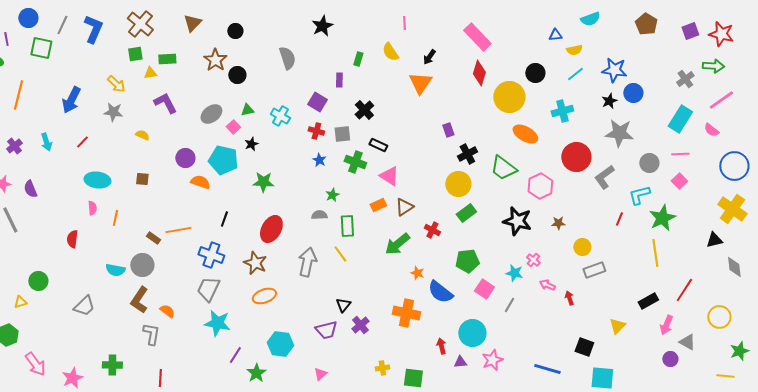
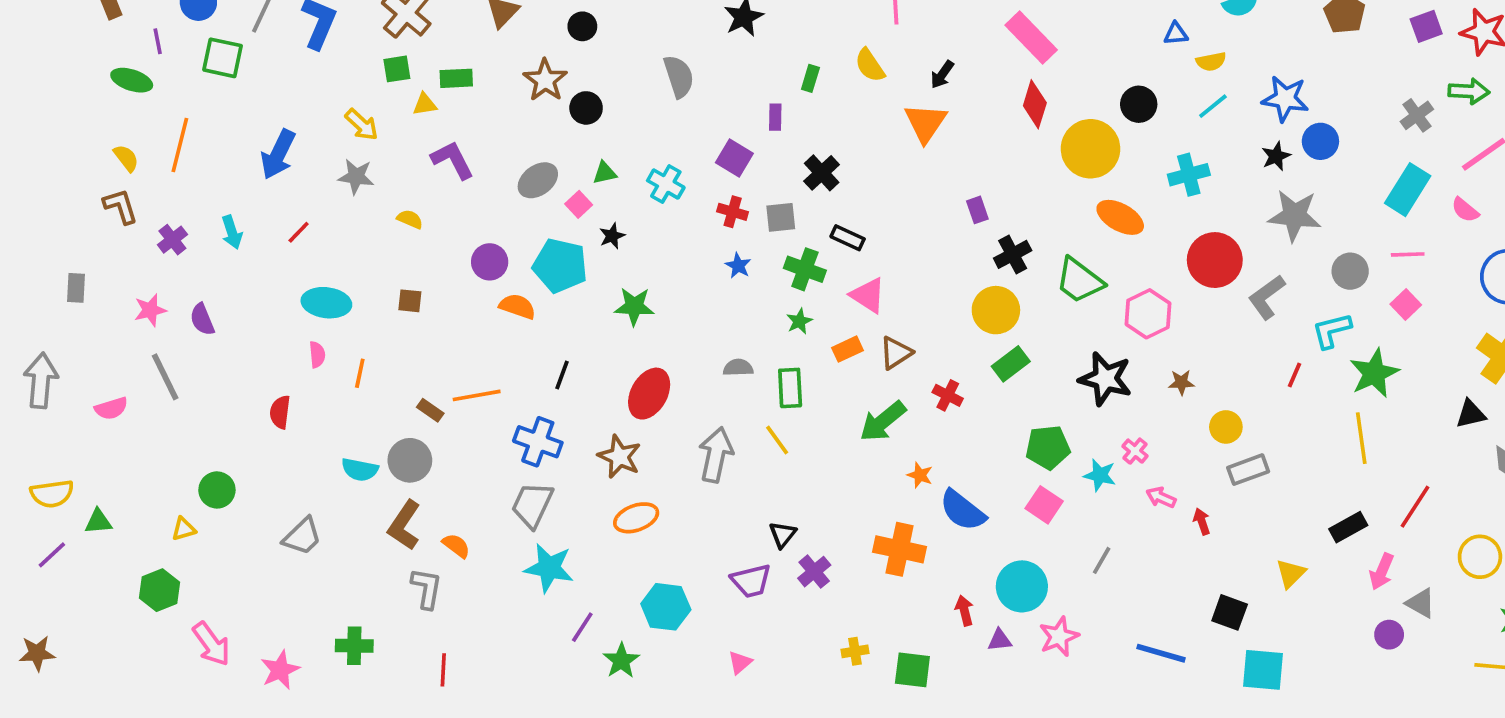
green star: (332, 195) -> (799, 321), moved
green pentagon: (467, 261) -> (1048, 447), moved
gray line: (509, 305) -> (1102, 560), moved

